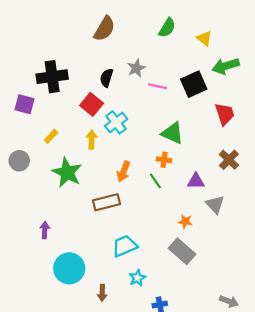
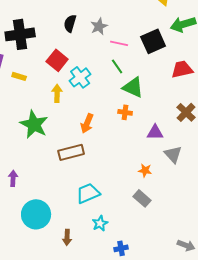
black semicircle: (106, 78) -> (70, 23), moved
red trapezoid: (225, 114) -> (182, 69), turned -85
yellow rectangle: (51, 136) -> (19, 76), moved, turned 64
green line: (155, 181) -> (117, 66), moved
gray rectangle: (182, 251) -> (142, 198), size x0.7

